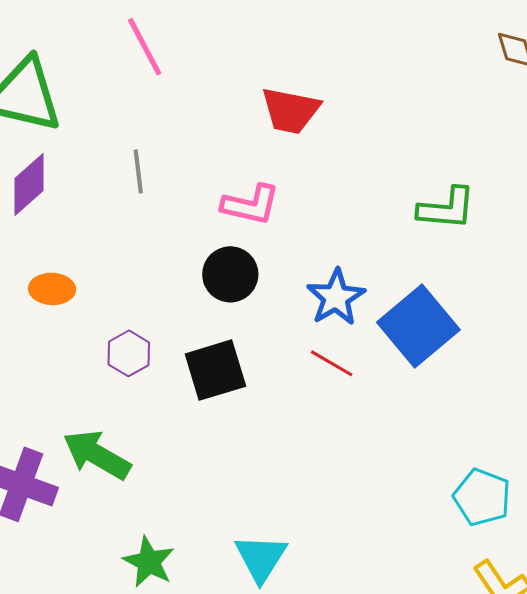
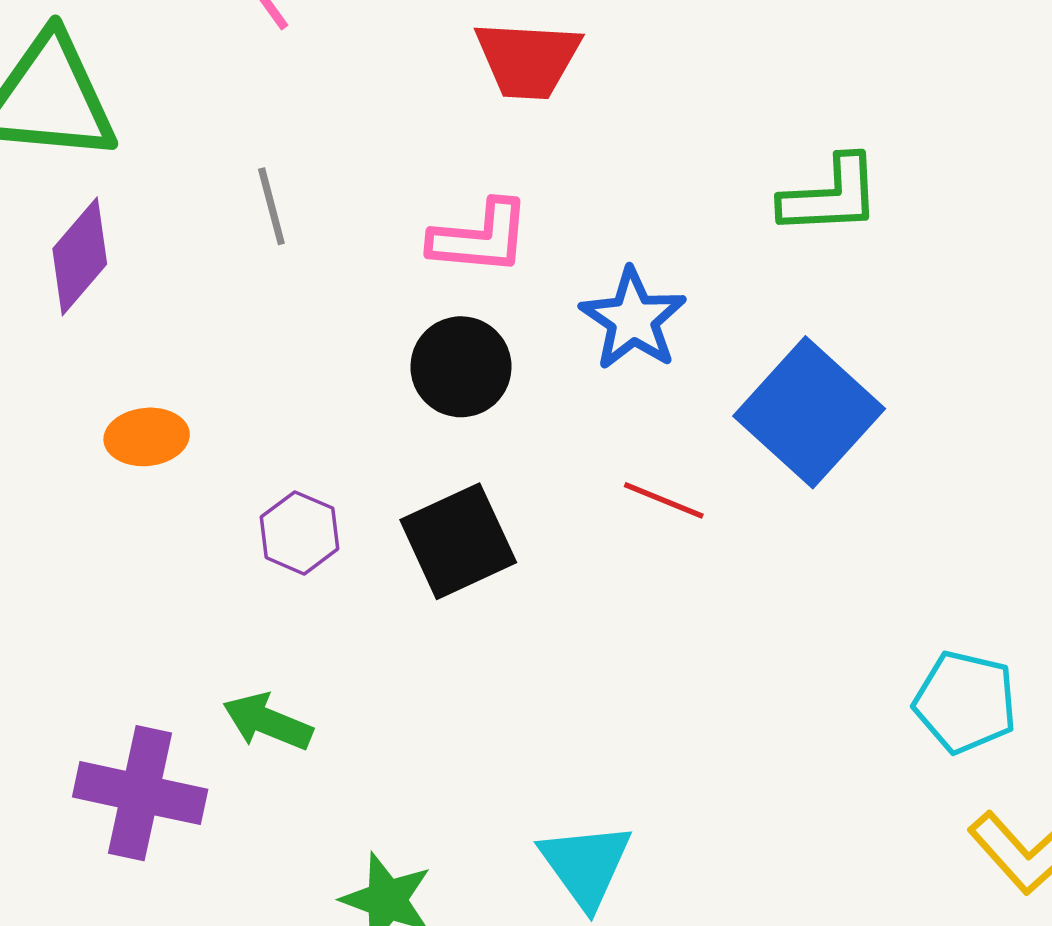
blue star: (336, 297) -> (633, 319), moved
green arrow: (97, 455) -> (268, 722), size x0.7

